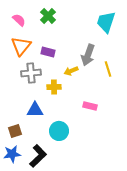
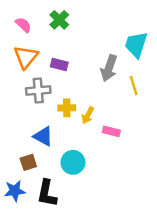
cyan trapezoid: (106, 22) -> (136, 45), moved
yellow arrow: (71, 71) -> (88, 115), moved, turned -40
blue triangle: (35, 110) -> (43, 136), turned 30
brown square: (15, 131) -> (28, 162), moved
black L-shape: (38, 156) -> (47, 193), turned 145

